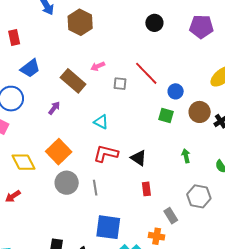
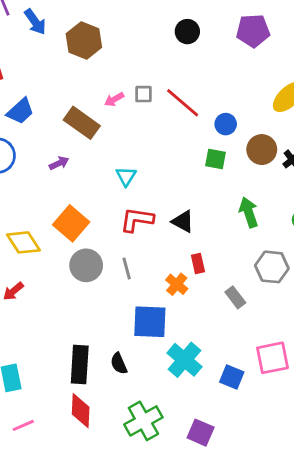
gray square: (120, 84) -> (144, 94), moved
purple arrow: (54, 108) -> (59, 163), turned 32
cyan triangle: (101, 122) -> (126, 176), turned 42
green arrow: (186, 156) -> (249, 212), size x1.5
orange cross: (157, 236) -> (177, 284), moved, turned 35

